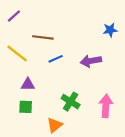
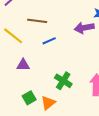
purple arrow: (91, 61) -> (84, 28), moved
green square: (26, 107) -> (29, 98), moved, turned -32

